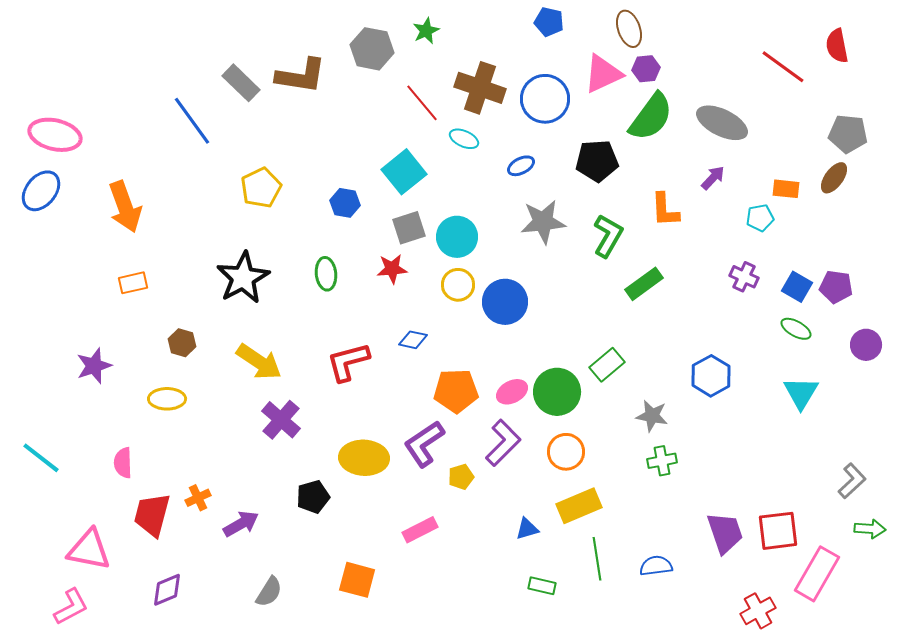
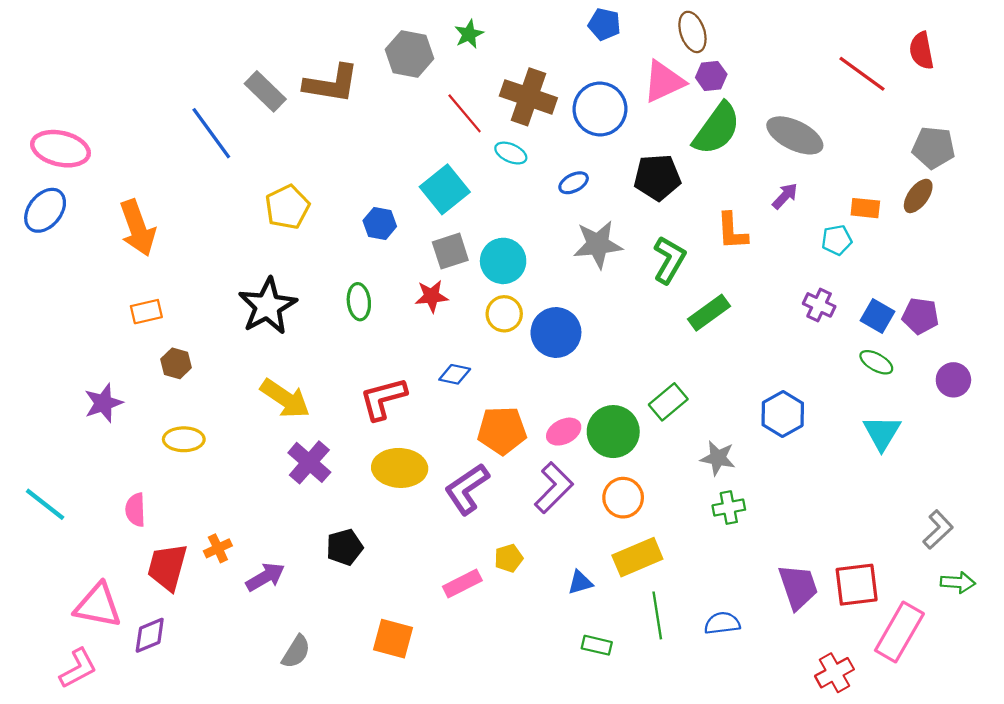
brown hexagon: (182, 343) -> (176, 363), moved
yellow ellipse: (364, 458) -> (400, 468), moved
yellow pentagon: (461, 477) -> (509, 558), moved
purple diamond: (167, 590) -> (150, 635), moved

